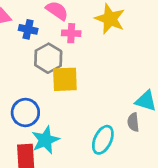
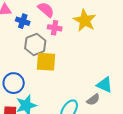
gray semicircle: (133, 122) -> (93, 100), turned -128

